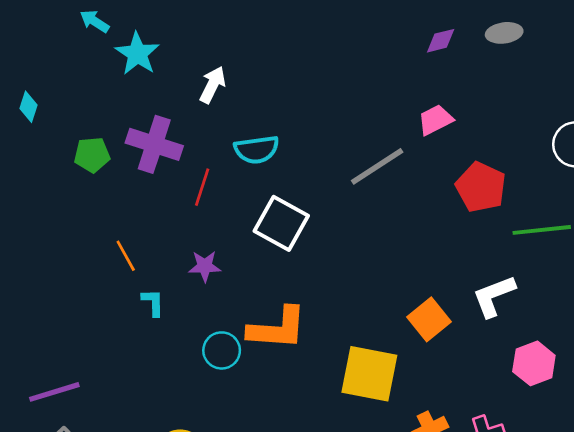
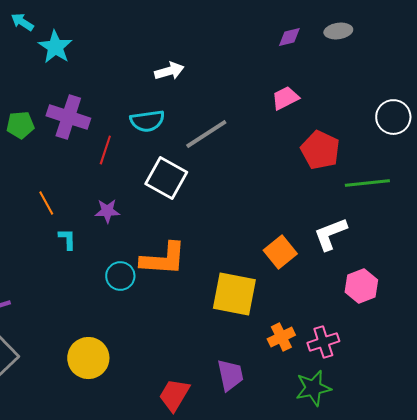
white arrow: (213, 85) -> (169, 71), moved, turned 48
gray line: (377, 166) -> (206, 134), moved

